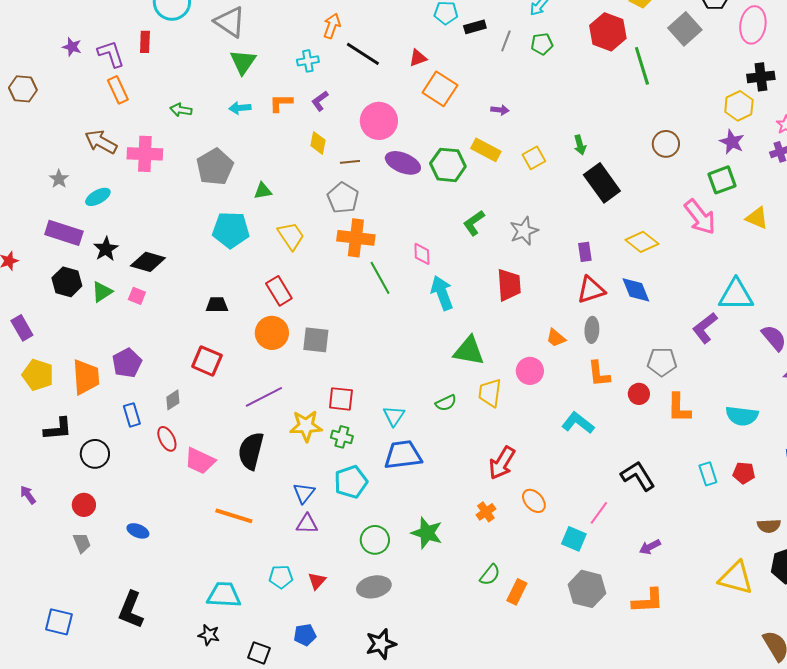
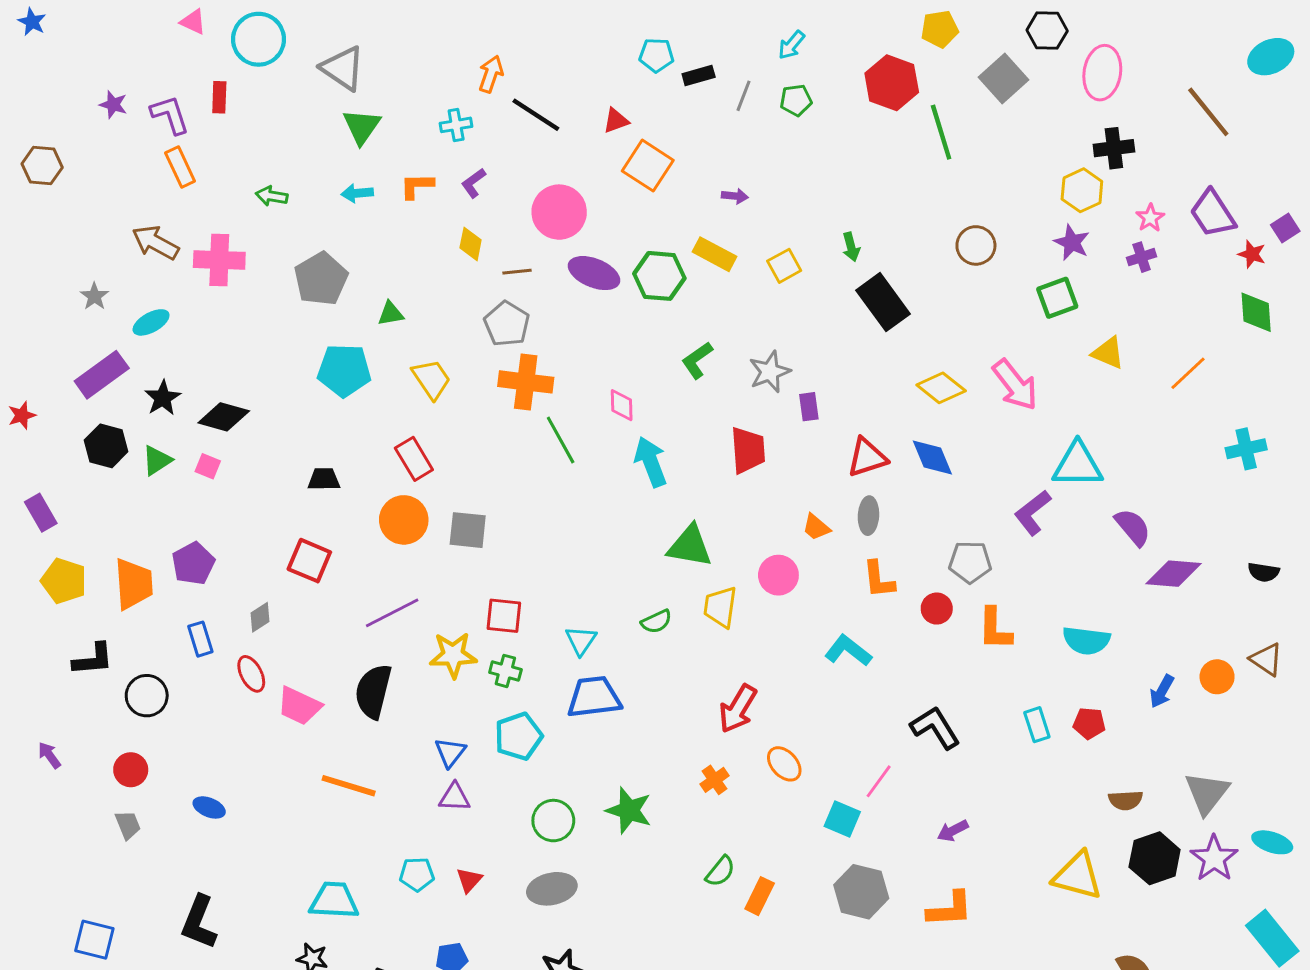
pink arrow: (700, 217) -> (1015, 385), moved
purple rectangle: (64, 233) -> (102, 375), turned -54
purple rectangle: (585, 252) -> (809, 407), moved

